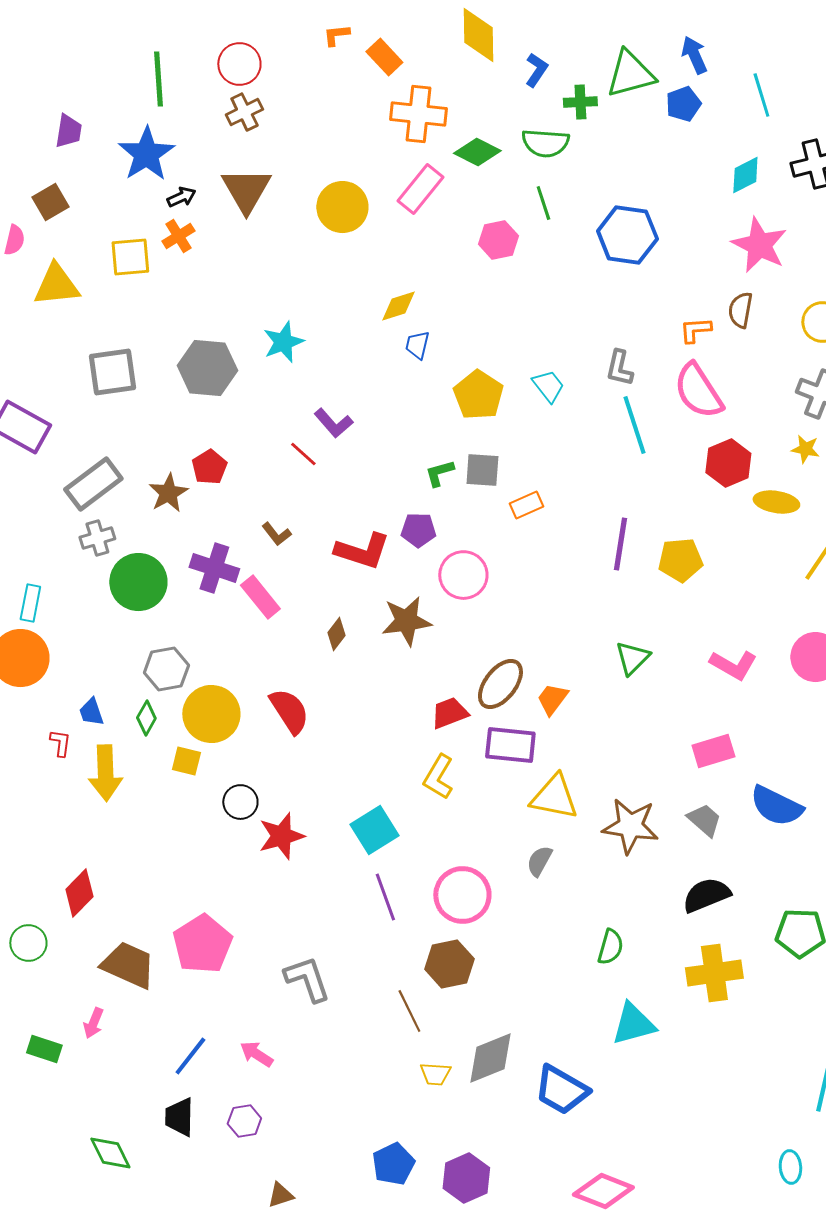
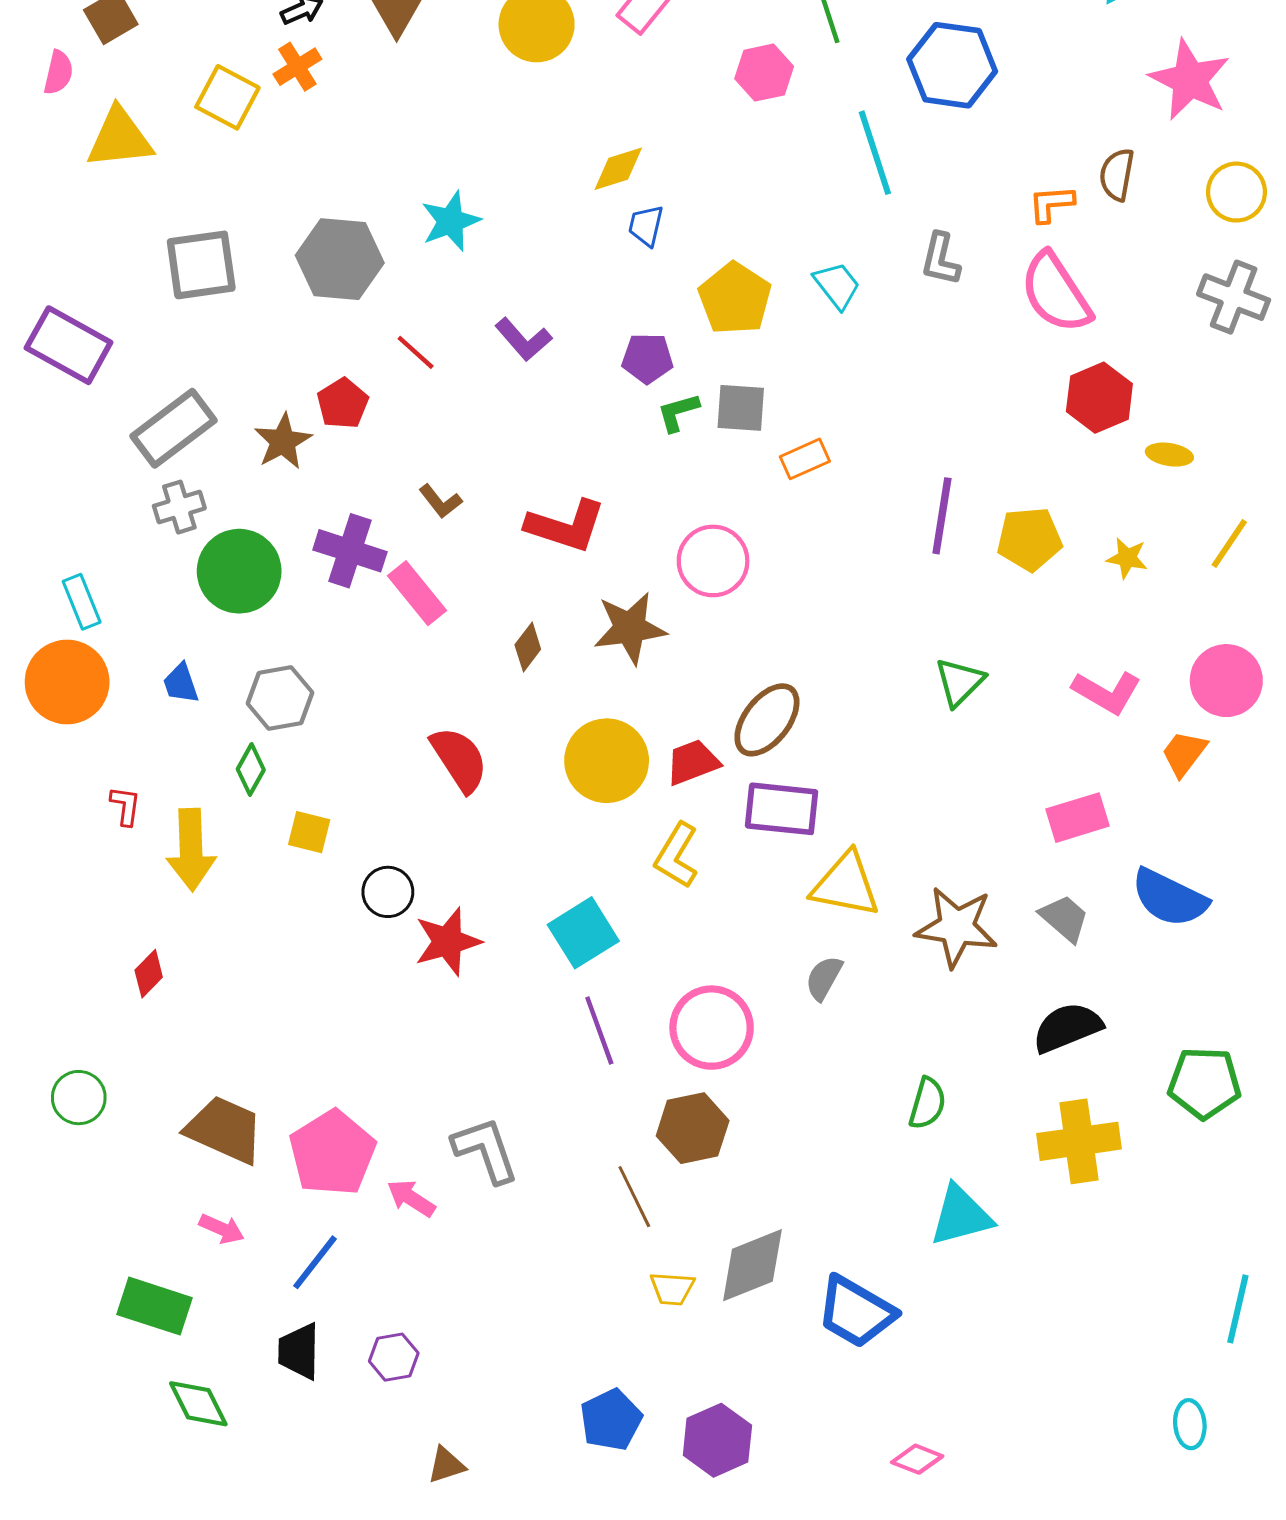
pink star: (759, 245) -> (1190, 80), moved
yellow square: (130, 257) -> (227, 97), turned 33
cyan line: (634, 425) -> (875, 153), moved
yellow star: (805, 449) -> (1127, 558), moved
red line: (303, 454) -> (416, 352), moved
yellow ellipse: (776, 502) -> (1169, 455), size x0.7
purple pentagon: (418, 530) -> (647, 358), moved
cyan rectangle: (30, 603) -> (82, 602), turned -33
orange trapezoid: (552, 699) -> (1184, 753), moved
blue trapezoid: (91, 712) -> (181, 683), moved
yellow circle: (211, 714) -> (607, 761), moved
red diamond: (79, 893) -> (149, 974), moved, size x0.7
pink pentagon: (202, 944) -> (332, 1153), moved
pink arrow: (93, 1023) -> (222, 1229), moved, turned -88
green rectangle: (44, 1049) -> (155, 1306), moved, size x1.4
pink arrow: (256, 1054) -> (411, 1198), moved
pink diamond: (603, 1191) -> (917, 1459), size x0.6

